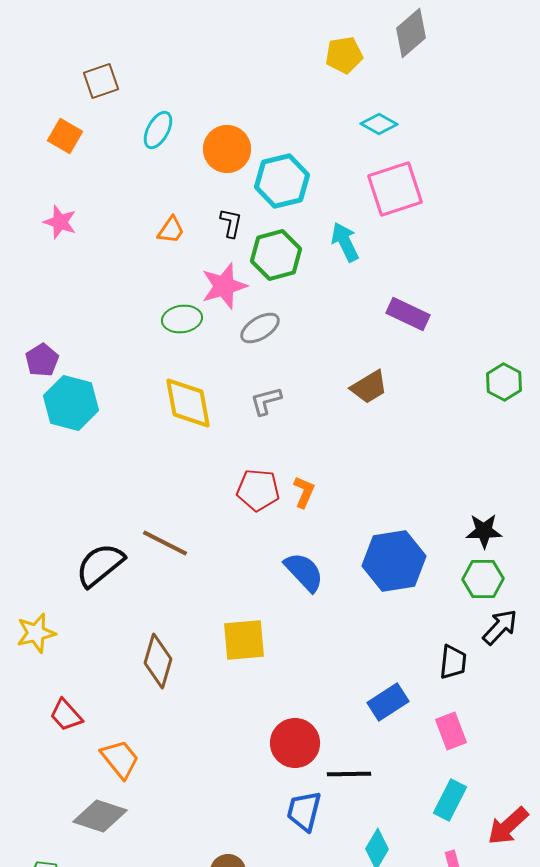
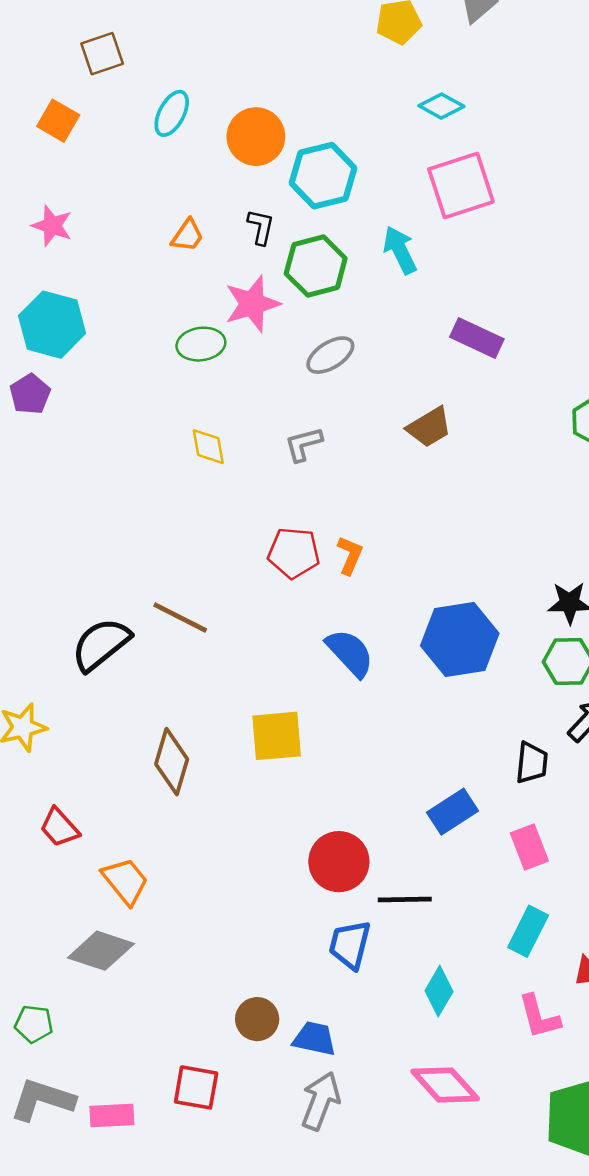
gray ellipse: (260, 328) -> (330, 355), moved
cyan hexagon: (71, 403) -> (52, 325), moved
yellow diamond: (188, 403) -> (208, 447), size x0.6

